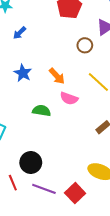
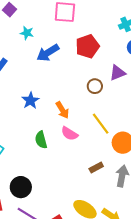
blue arrow: (19, 33) -> (48, 53), moved, size x1.6
green semicircle: (42, 111) -> (41, 140), turned -126

